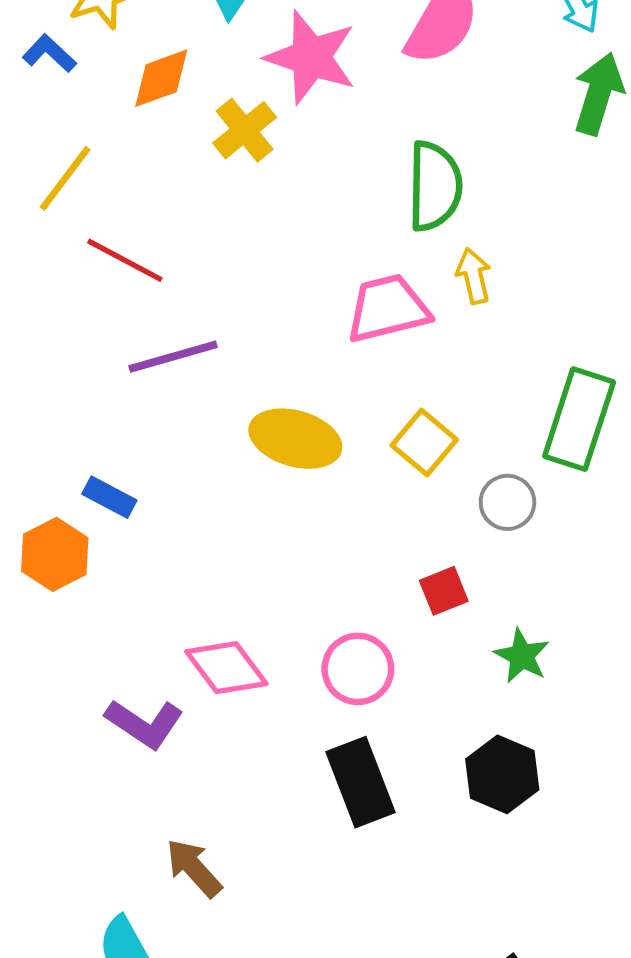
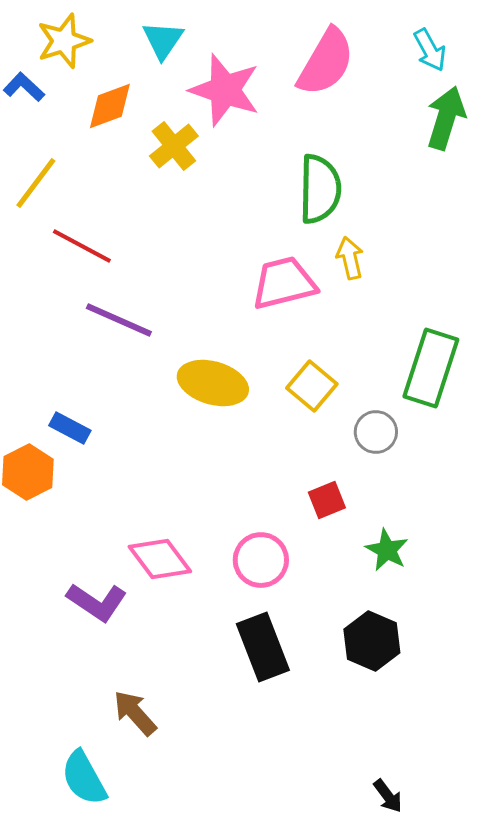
purple line: (173, 357) -> (119, 320), turned 40

